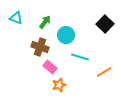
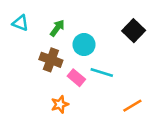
pink rectangle: (50, 67) -> (76, 78), moved
orange line: (104, 72) -> (132, 106), moved
orange star: (59, 85) -> (60, 104), moved

